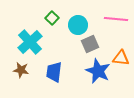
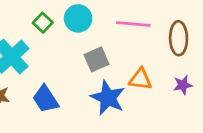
cyan circle: (78, 25) -> (78, 18), moved
blue trapezoid: (54, 72) -> (46, 99), turned -40

